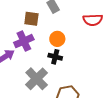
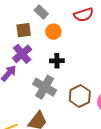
orange circle: (57, 39) -> (53, 32), moved

